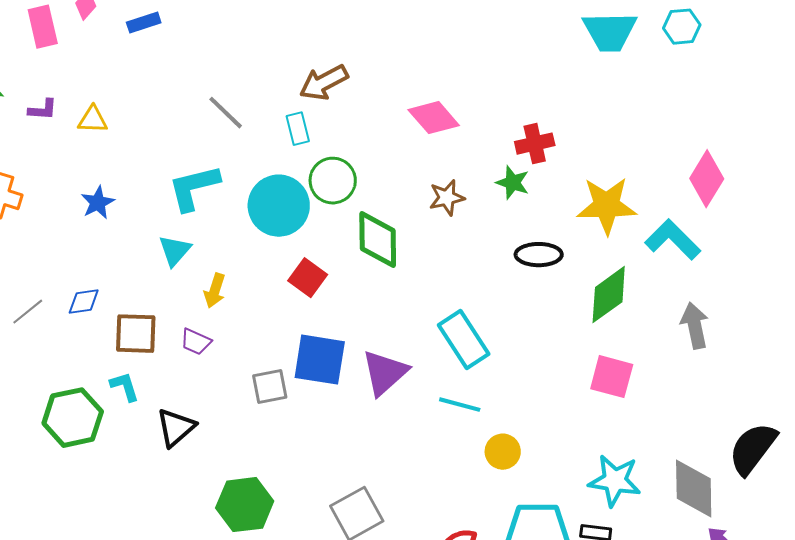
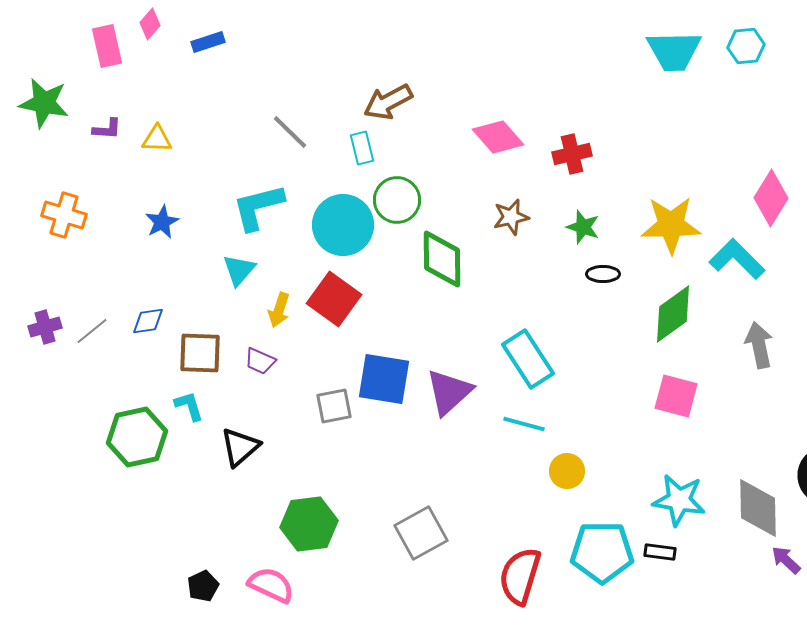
red cross: (535, 144) -> (572, 154), moved
green star: (513, 183) -> (583, 227), moved
black ellipse: (539, 255) -> (603, 274), size x0.7
red square: (308, 278) -> (334, 299), moved, size x1.4

